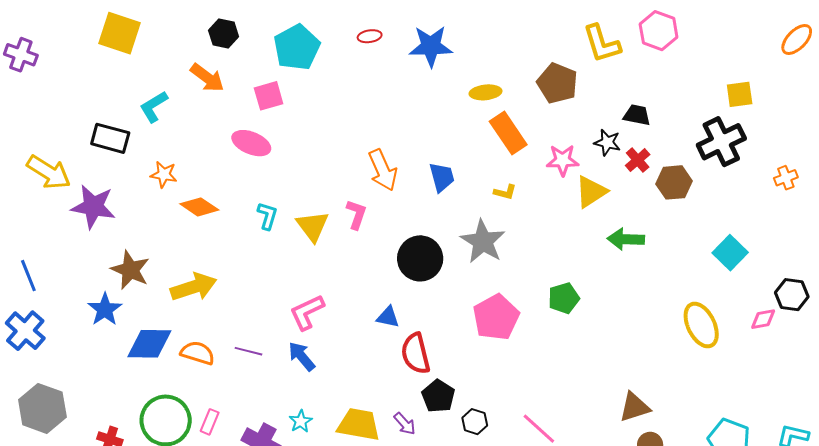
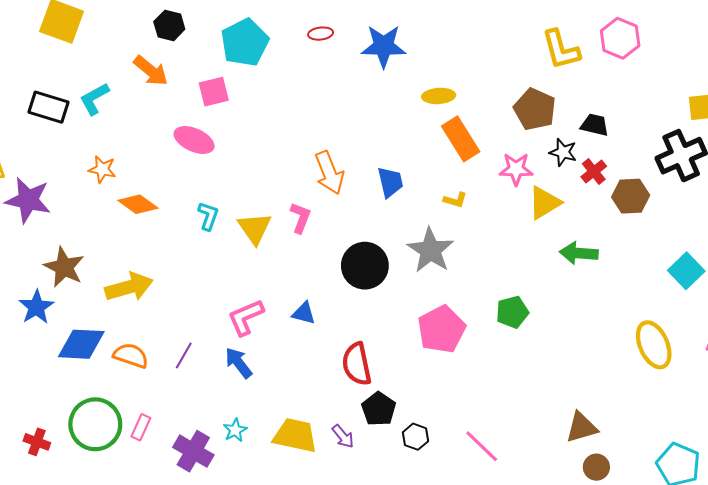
brown pentagon: (557, 83) -> (535, 109), moved
black rectangle: (110, 138) -> (48, 107), moved
blue triangle: (388, 317) -> (304, 313), moved
purple line: (249, 351) -> (184, 355), turned -76

